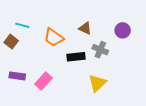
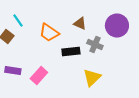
cyan line: (22, 25) -> (18, 21), turned 40
purple circle: (123, 30) -> (117, 26), size x1.5

